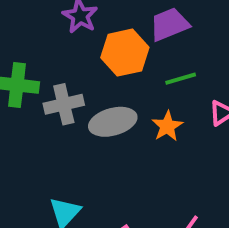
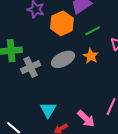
gray cross: (64, 104) -> (31, 67), moved

